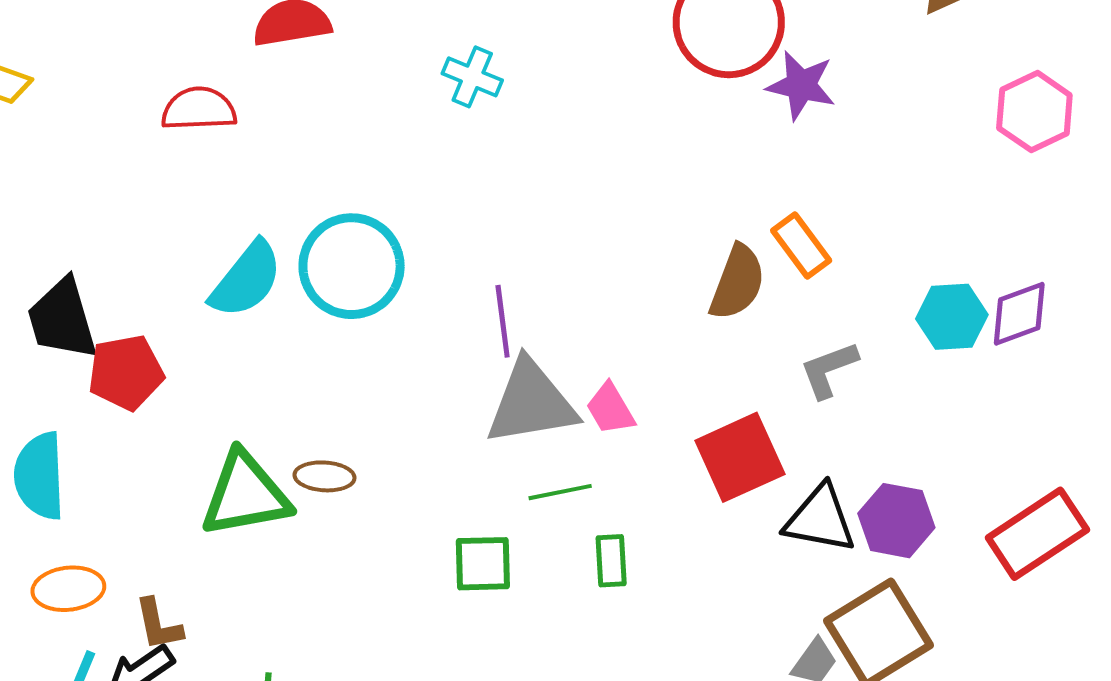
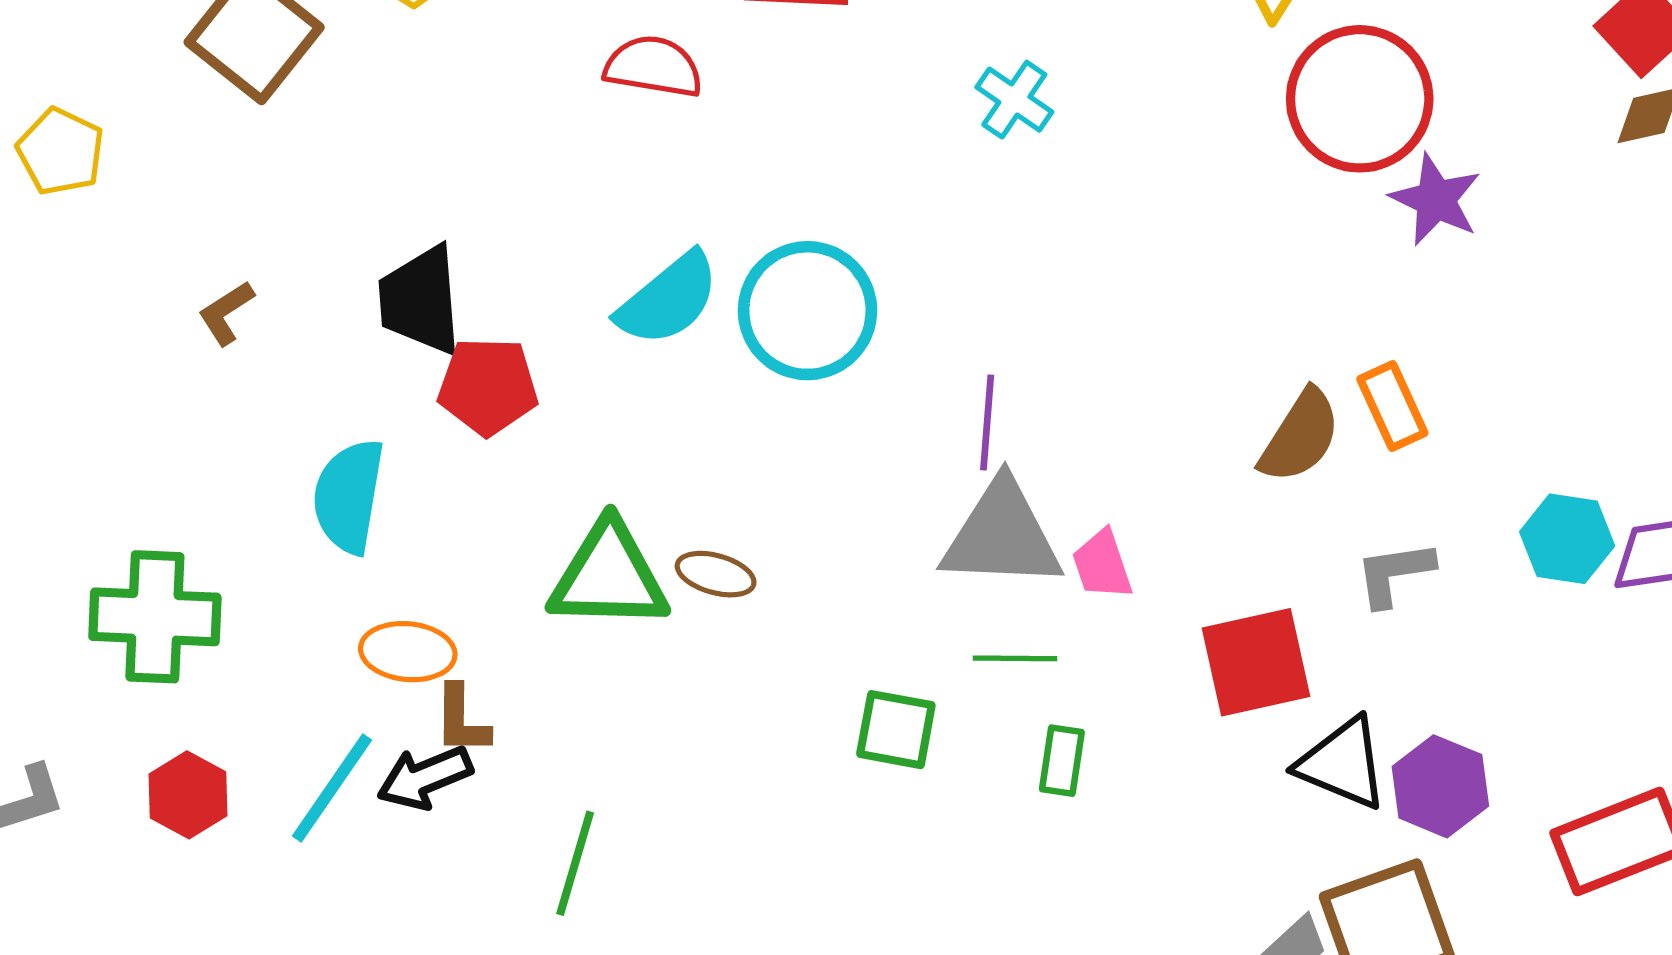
orange ellipse: (68, 589) -> (408, 652), moved

